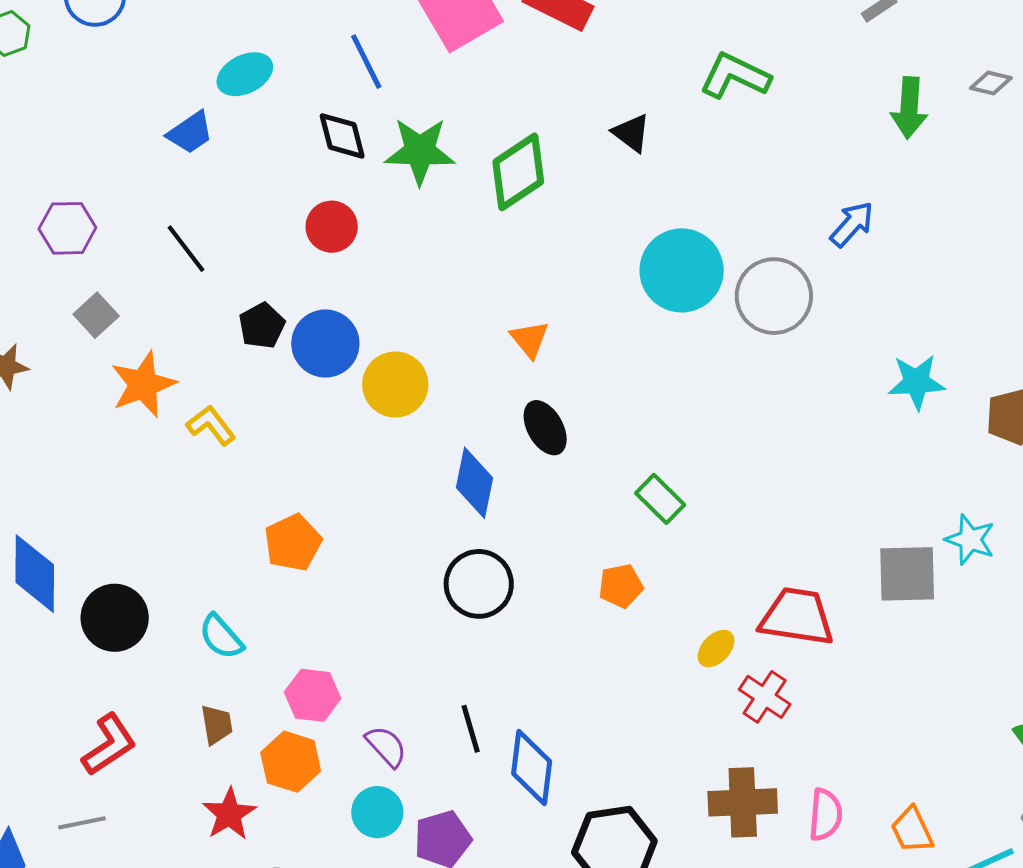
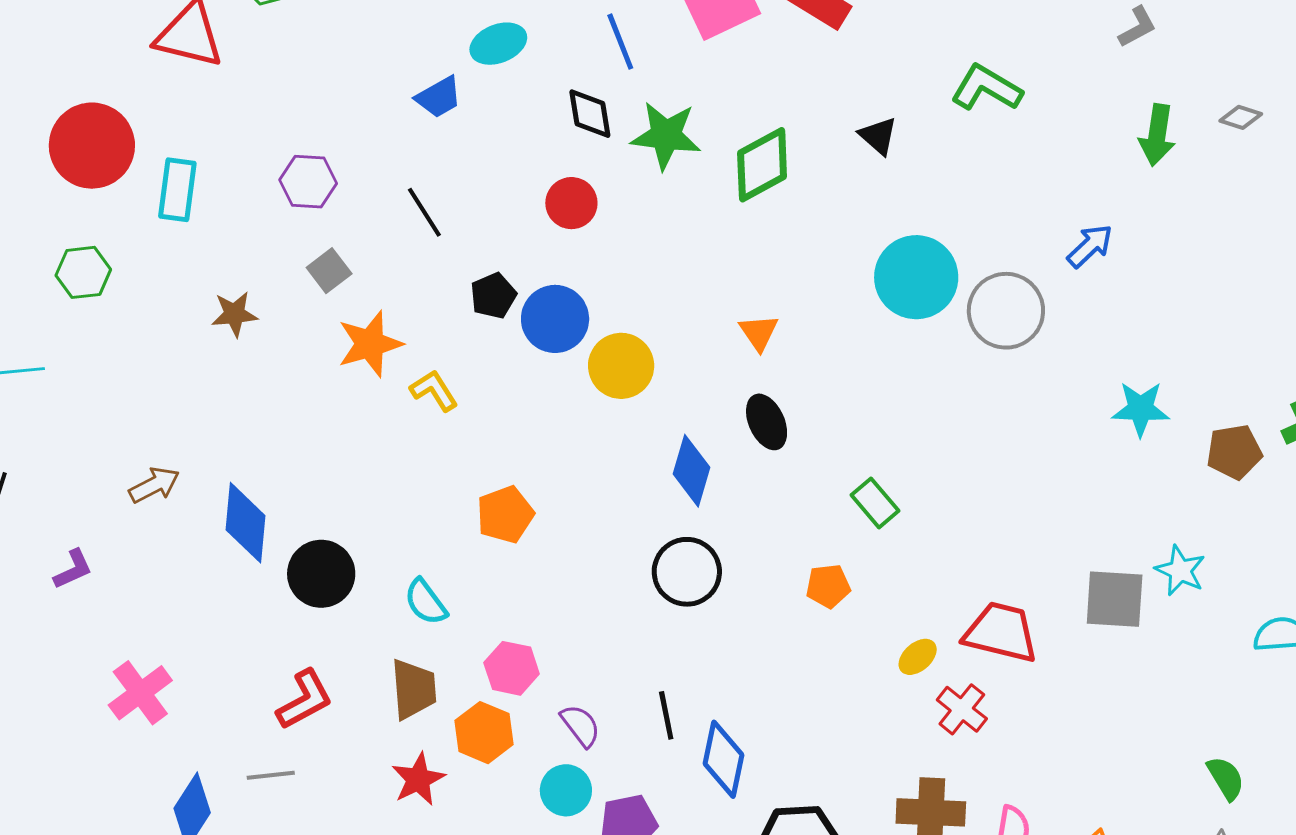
brown trapezoid: (217, 725) -> (414, 689), size x1.5

